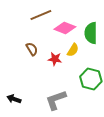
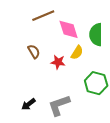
pink diamond: (65, 28) -> (69, 29), turned 50
black arrow: (14, 99) -> (28, 104), moved, turned -56

